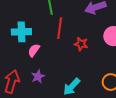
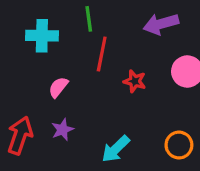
cyan cross: (21, 32) -> (42, 36), moved

